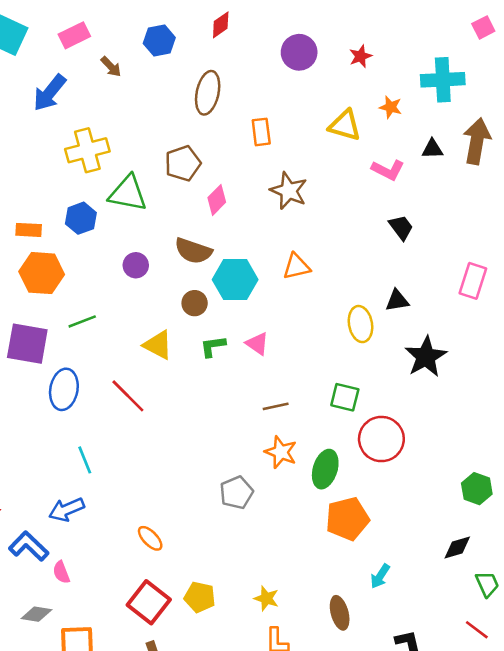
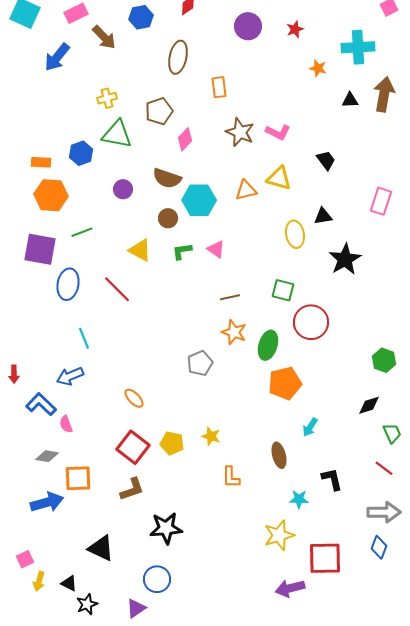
brown arrow: (111, 67) -> (104, 37), size x1.5
yellow triangle: (345, 125) -> (279, 178), moved
yellow cross: (87, 150) -> (107, 98), moved, size x0.6
pink L-shape: (388, 170) -> (278, 132), moved
yellow star: (266, 598) -> (211, 436), moved

